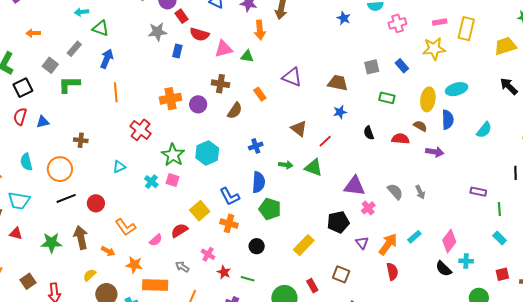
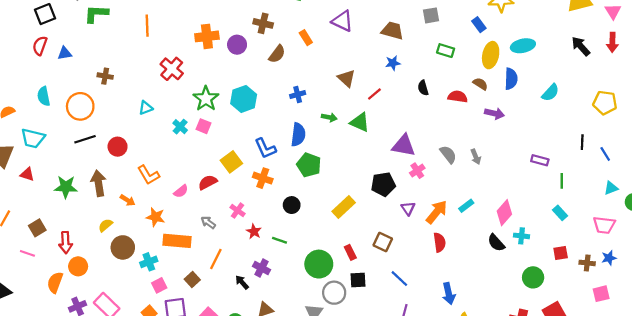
blue rectangle: (402, 66) -> (479, 25), moved

